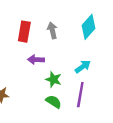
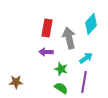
gray arrow: (52, 30) -> (69, 38), moved, size x1.5
red rectangle: (24, 32) -> (47, 28), moved

